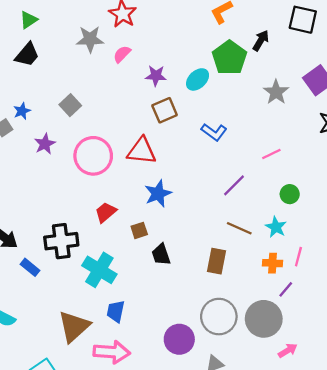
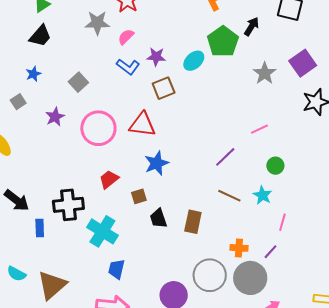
blue star: (22, 111) -> (33, 74), moved
blue L-shape: (214, 132) -> (128, 67), moved
brown rectangle: (216, 261) -> (193, 222), moved
orange cross: (272, 263) -> (239, 248), moved
blue rectangle: (30, 267) -> (40, 228), turned 48
brown triangle: (74, 327) -> (52, 285), moved

